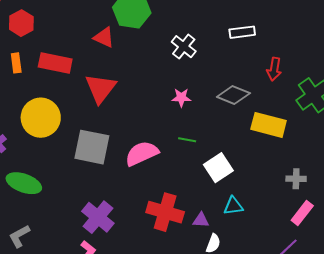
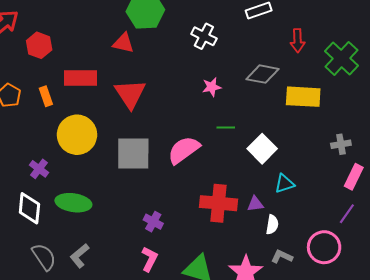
orange rectangle: (16, 63) -> (46, 96), moved
purple cross: (98, 217) -> (153, 222), size x0.6

